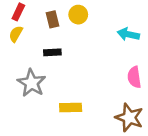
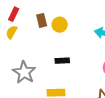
yellow circle: (78, 15) -> (60, 25), moved
black rectangle: (52, 52) -> (62, 61), moved

